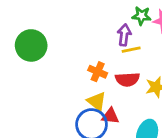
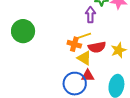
yellow line: (131, 50) -> (84, 36), moved
yellow triangle: (97, 101) -> (84, 58), moved

